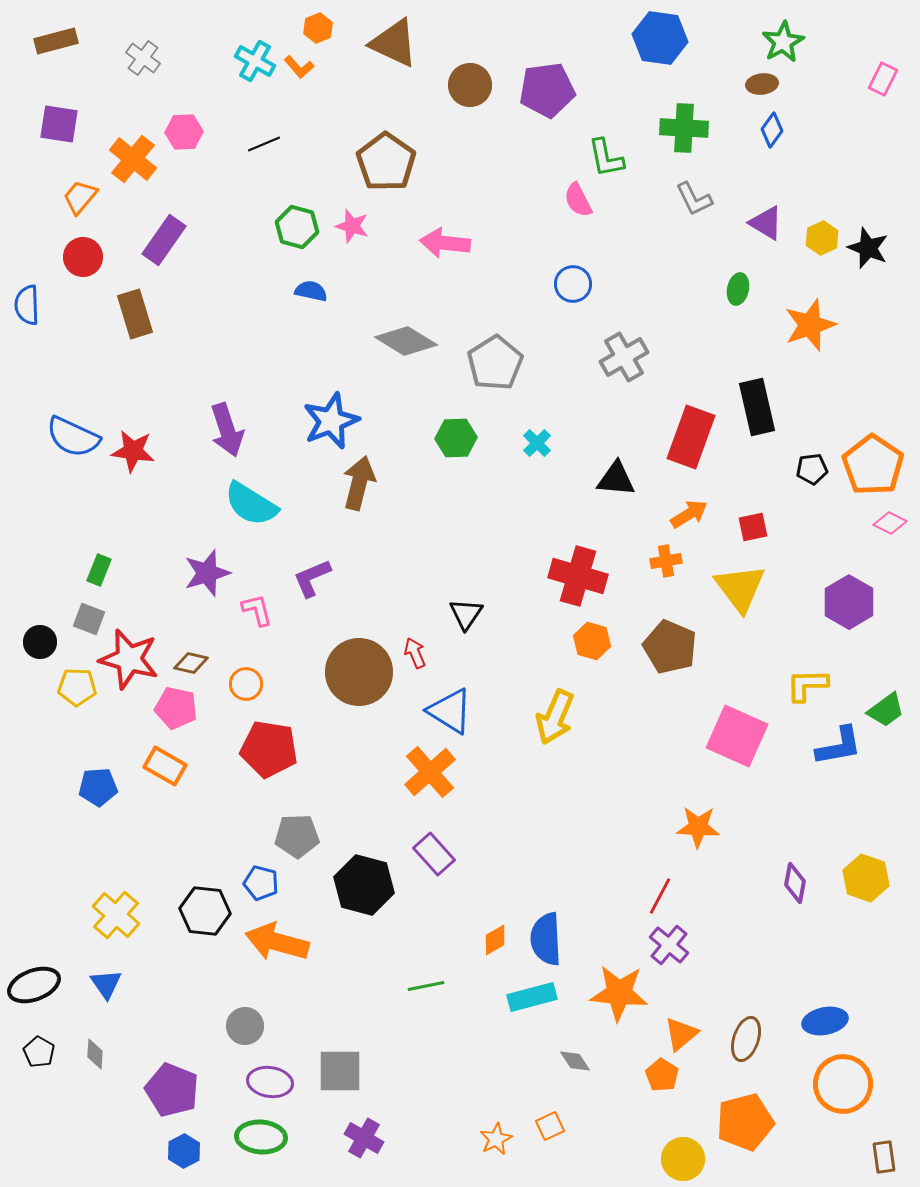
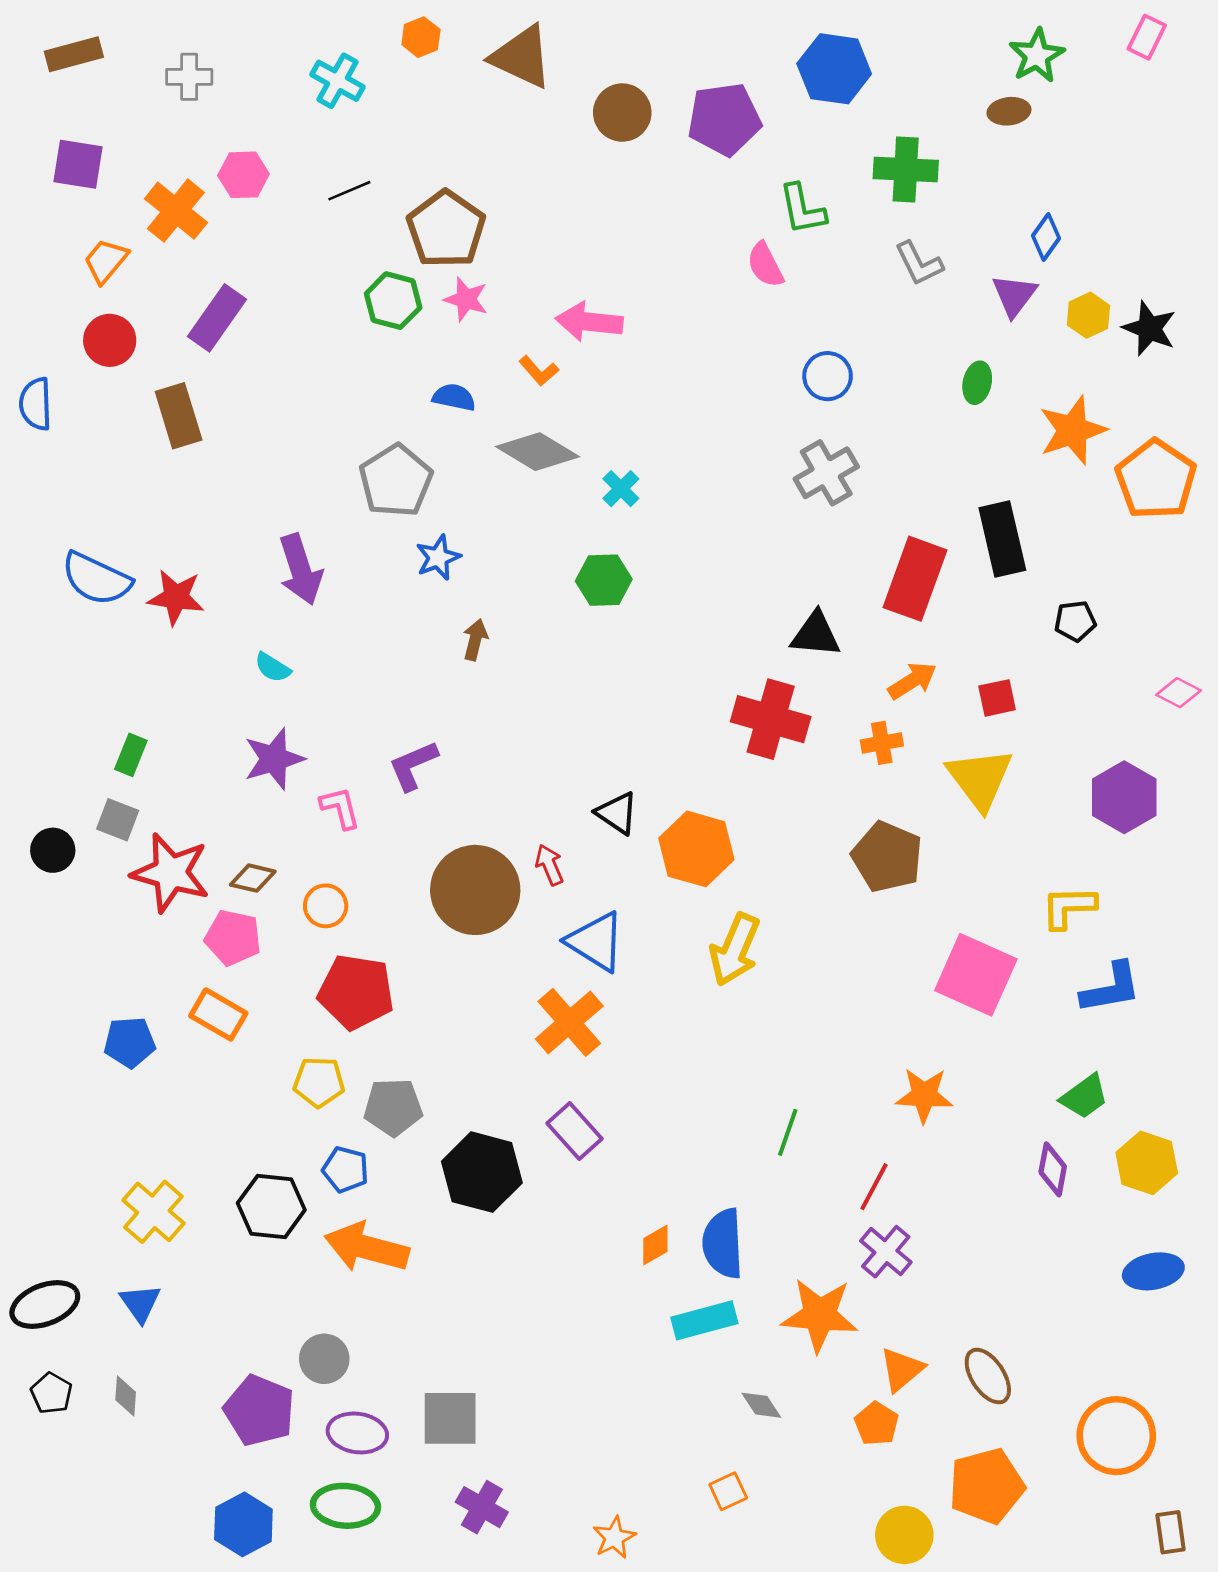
blue hexagon: (660, 38) -> (834, 69), moved
gray cross: (143, 58) -> (189, 77), turned -36
orange L-shape: (299, 67) -> (539, 371), moved
pink rectangle: (883, 79) -> (1147, 37), moved
blue diamond: (772, 130) -> (1046, 237), moved
brown pentagon: (386, 162) -> (446, 229), moved
purple triangle: (766, 223) -> (1014, 295), turned 36
blue circle: (573, 284) -> (828, 376), moved
blue semicircle: (311, 291) -> (454, 397), moved
gray pentagon: (495, 363) -> (396, 481), moved
blue star: (331, 421) -> (438, 558), size x0.6
cyan cross: (537, 443) -> (621, 489), moved
orange pentagon: (873, 465) -> (1156, 479), moved
brown arrow: (359, 483) -> (475, 640), size x0.6
cyan semicircle: (251, 504) -> (273, 667), moved, size x0.5
red cross: (578, 576) -> (771, 719), moved
black triangle: (466, 614) -> (617, 813), turned -30
orange hexagon: (592, 641) -> (696, 849), moved, size x1.5
yellow pentagon: (77, 687) -> (319, 1082), moved
green trapezoid: (886, 710) -> (1084, 1097), moved
green line: (426, 986) -> (788, 1132), moved, turned -60
blue ellipse: (825, 1021) -> (1153, 1271), moved
brown ellipse: (746, 1039) -> (988, 1376), turned -51
purple pentagon: (172, 1090) -> (259, 1410), moved
orange star: (496, 1139) -> (614, 1538), moved
blue hexagon: (184, 1151) -> (243, 1524), size x1.4

